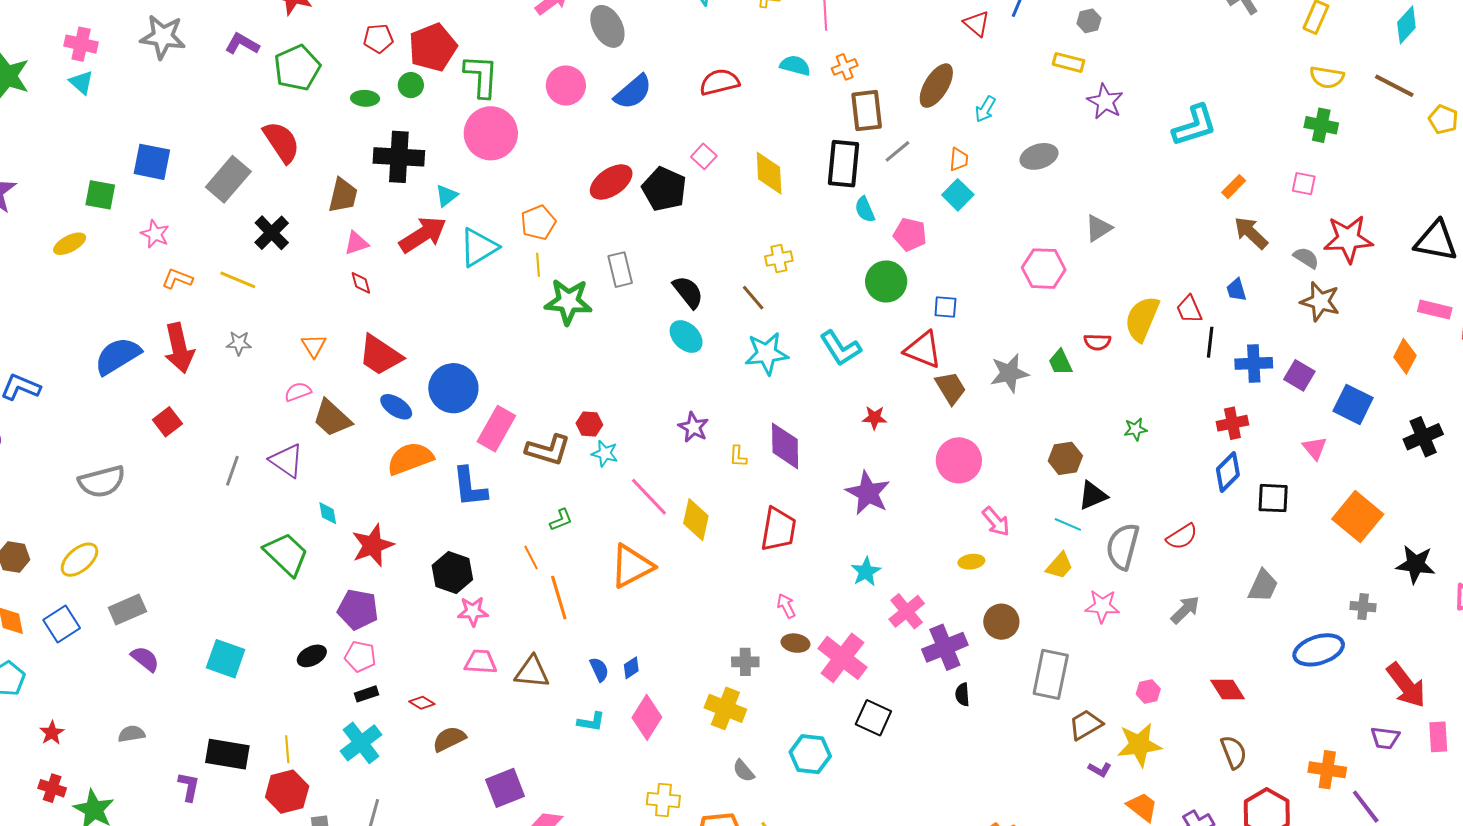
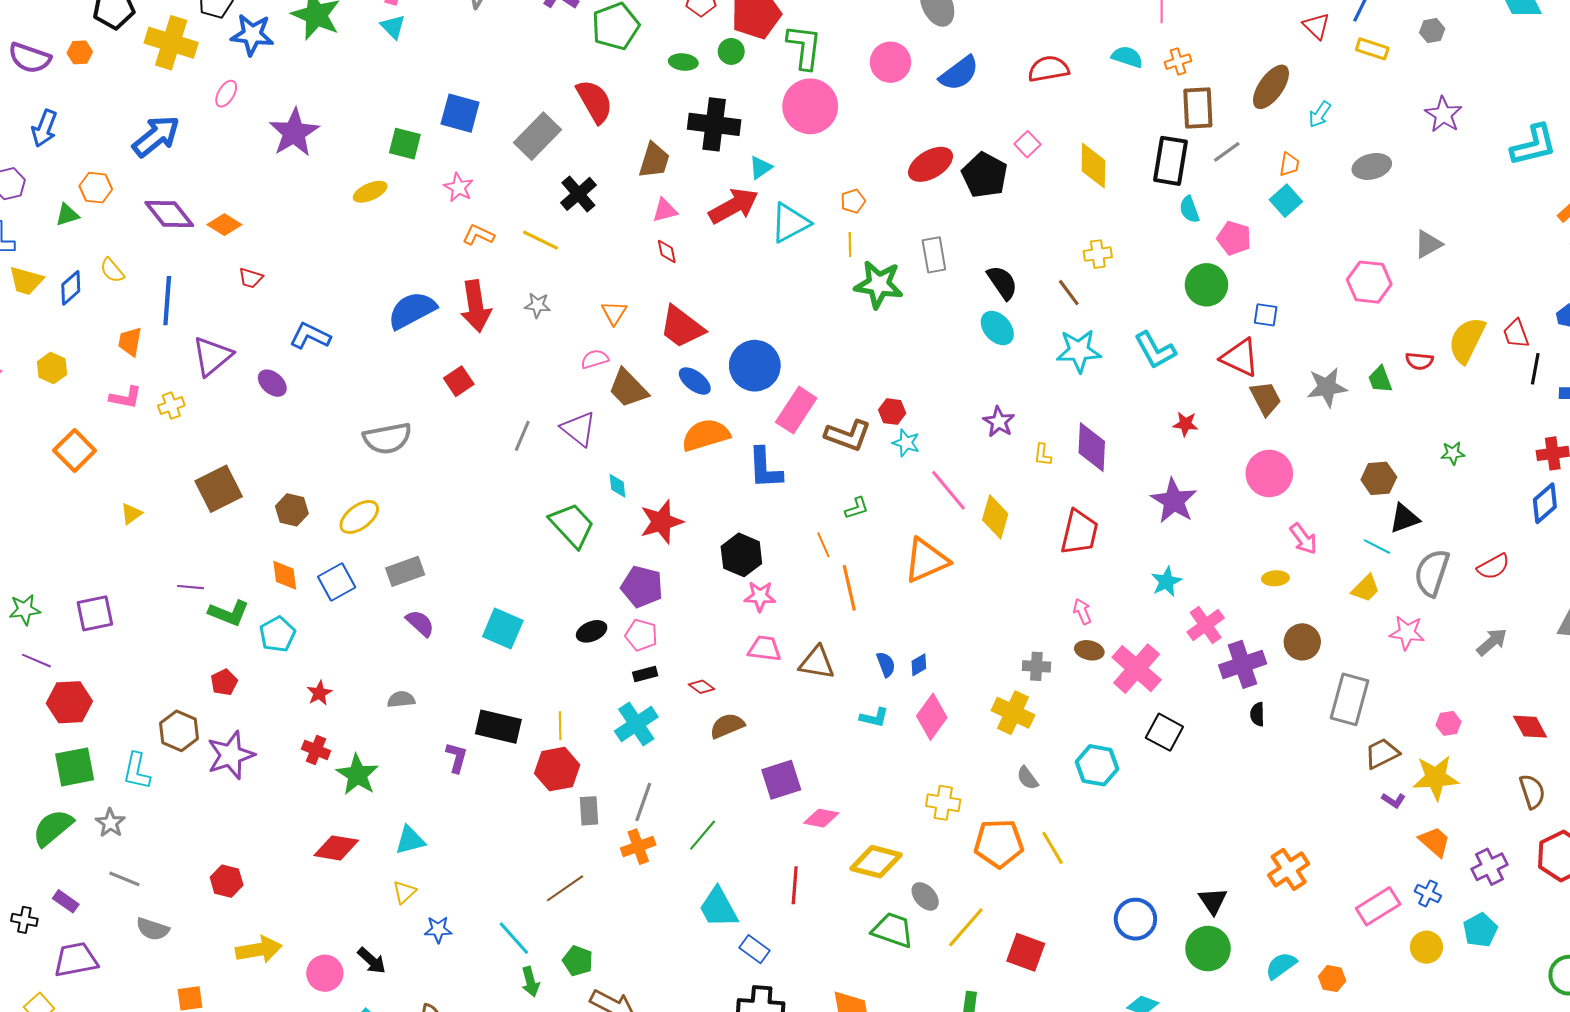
yellow rectangle: (1069, 62) -> (1372, 49), moved
orange pentagon: (538, 223) -> (853, 201), size x0.7

